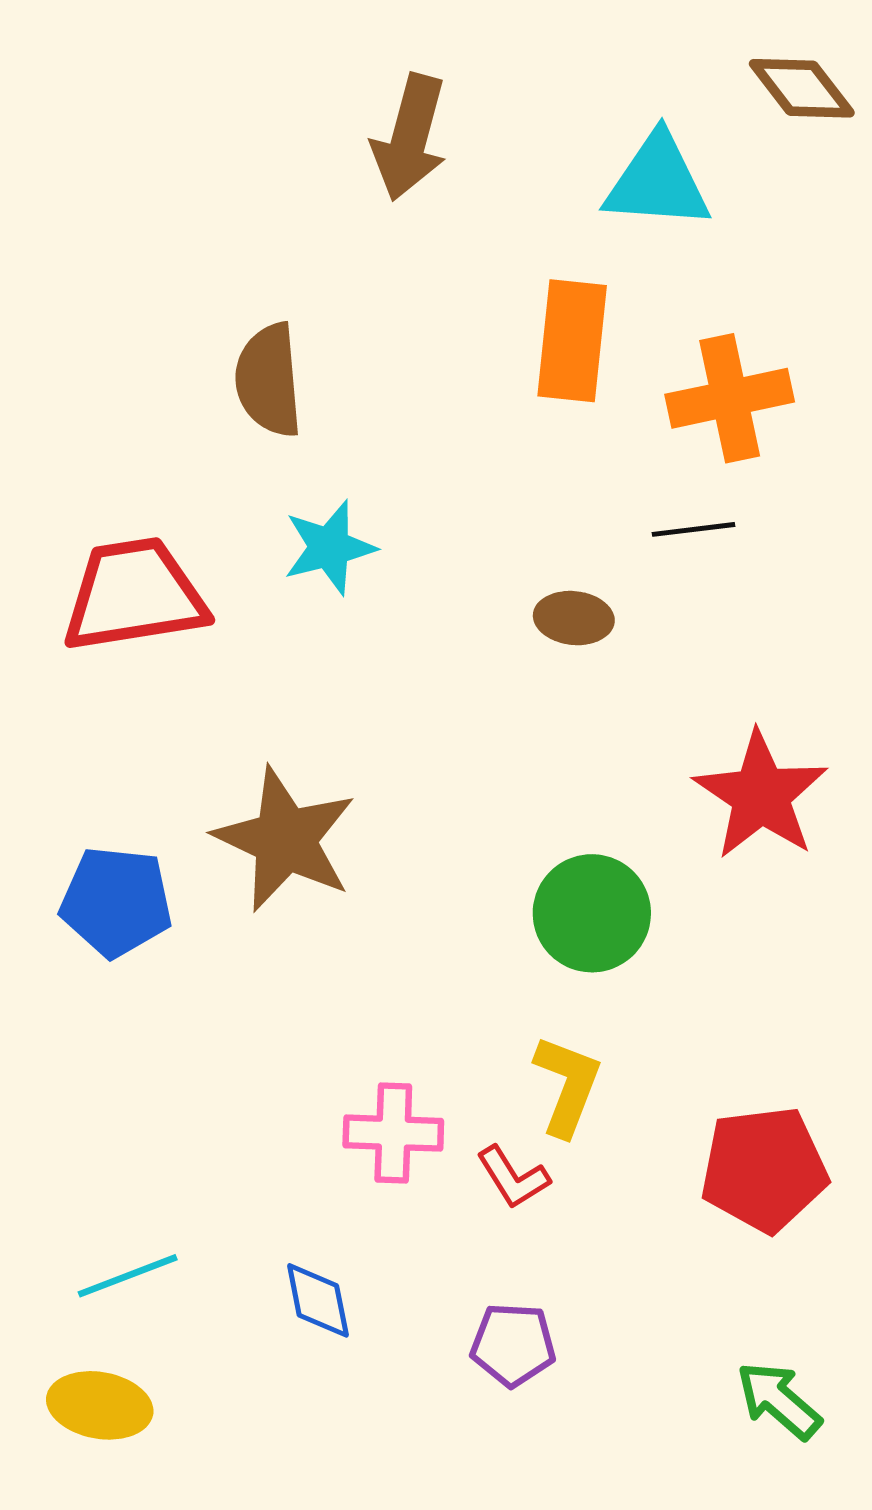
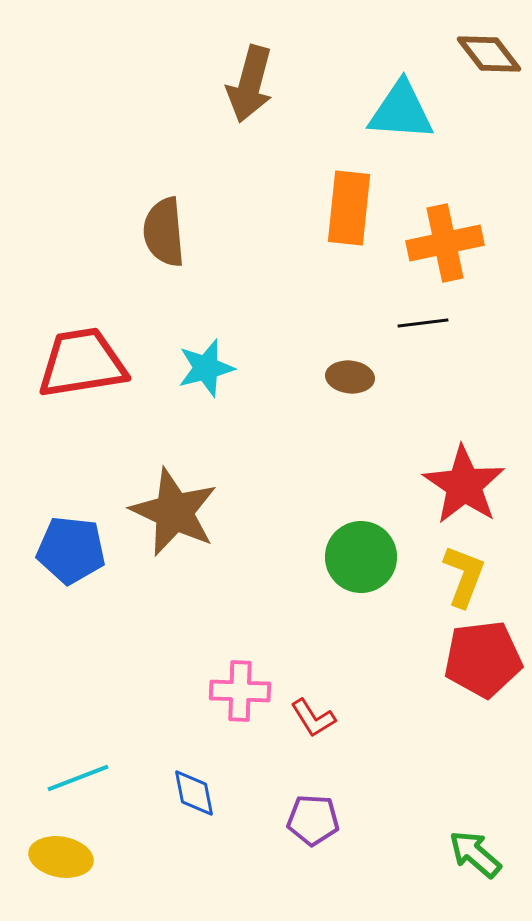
cyan star: (329, 548) -> (206, 368), moved
yellow L-shape: (567, 1086) -> (464, 576), moved
red pentagon: (764, 1169) -> (483, 659), moved

